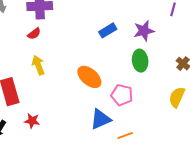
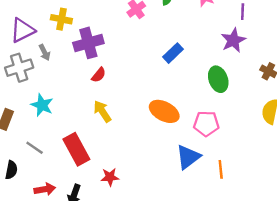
purple star: (144, 31) -> (233, 40), moved
red semicircle: (34, 34) -> (99, 75), moved
orange line: (125, 136) -> (221, 169), turned -63

